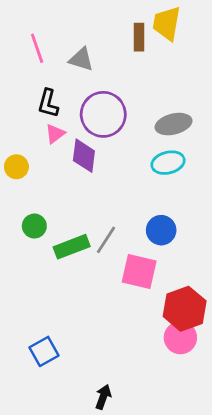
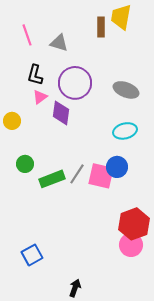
gray ellipse: (174, 124) -> (126, 90), turned 35
cyan ellipse: (168, 163) -> (125, 131), moved
pink square: (139, 272) -> (101, 176), moved

